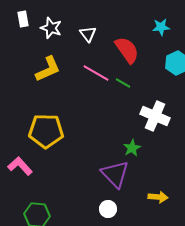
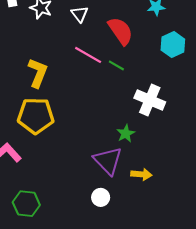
yellow L-shape: (48, 69) -> (38, 73), moved, turned -44
yellow arrow: (158, 197) -> (141, 174), moved

